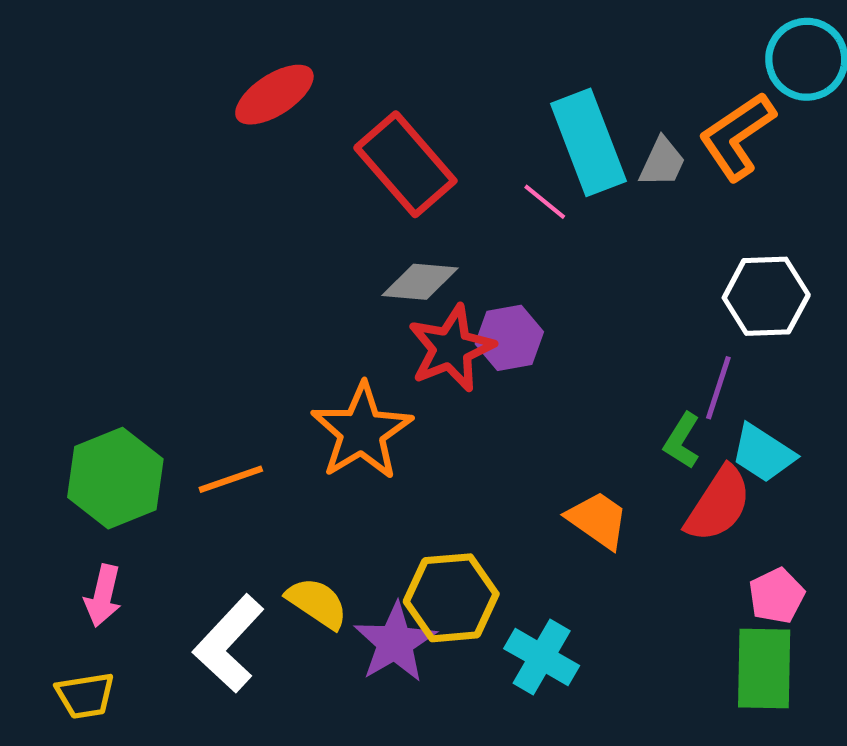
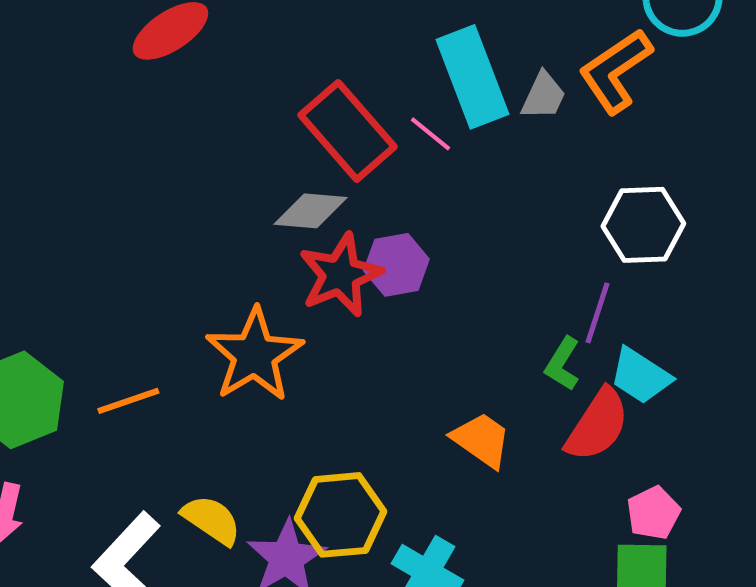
red rectangle: (405, 164) -> (347, 131), moved

